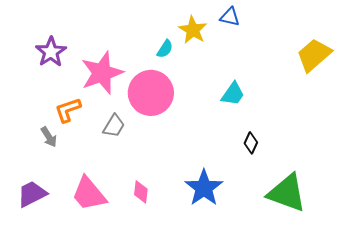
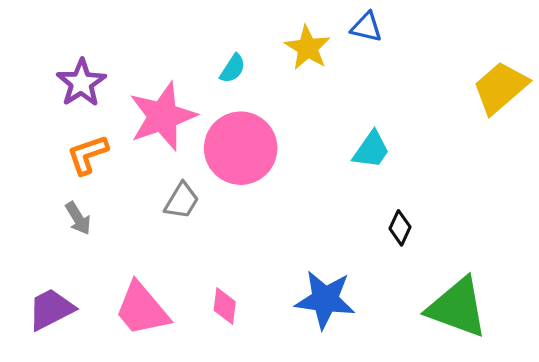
cyan semicircle: (165, 49) -> (233, 69), moved
orange L-shape: (68, 110) -> (88, 155), moved
blue star: (204, 188) -> (325, 300), turned -30

